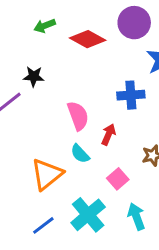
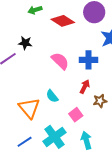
pink semicircle: (78, 116) -> (60, 61), moved, turned -30
red arrow: (109, 134) -> (85, 87), moved
orange triangle: (47, 174) -> (29, 108), turned -35

